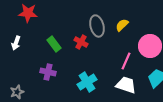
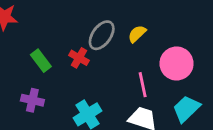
gray ellipse: (97, 26) -> (102, 35), turned 50
pink line: (126, 61) -> (143, 85), turned -36

